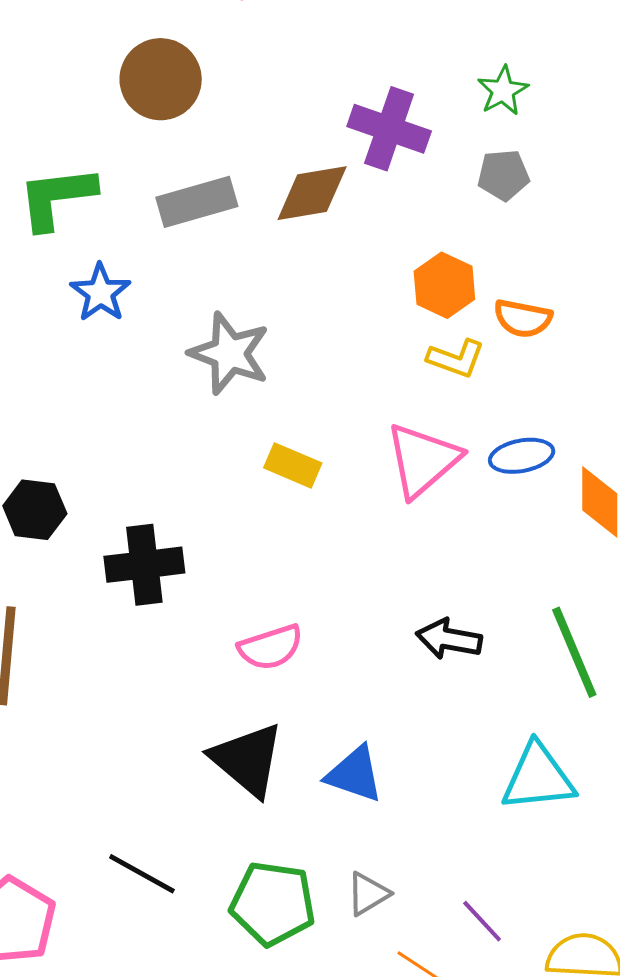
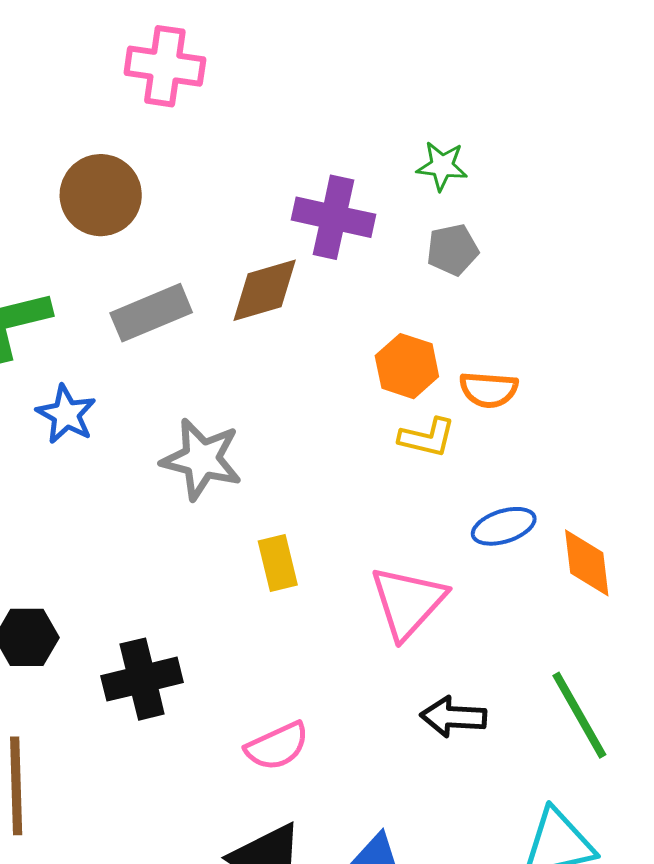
green star: (503, 91) -> (442, 166), turned -30
pink triangle: (423, 460) -> (408, 602), moved
yellow rectangle: (293, 465) -> (278, 563), turned 60

